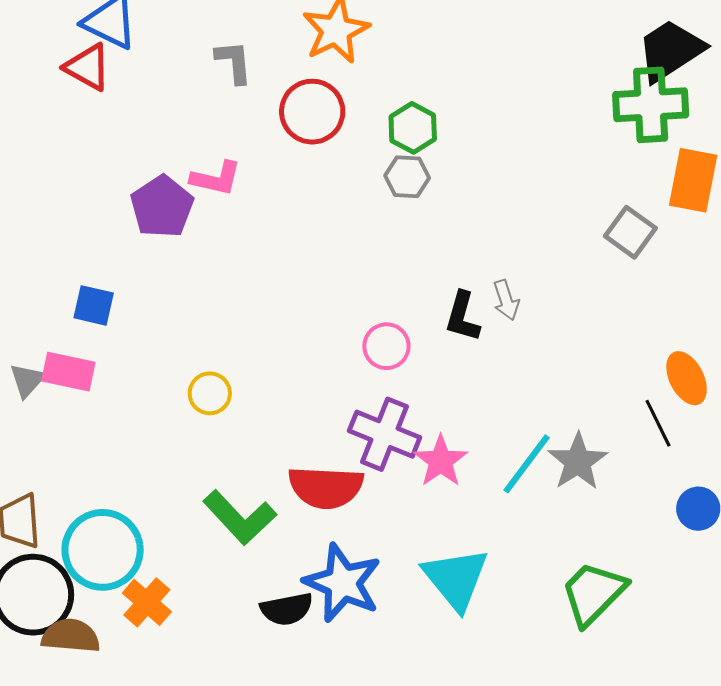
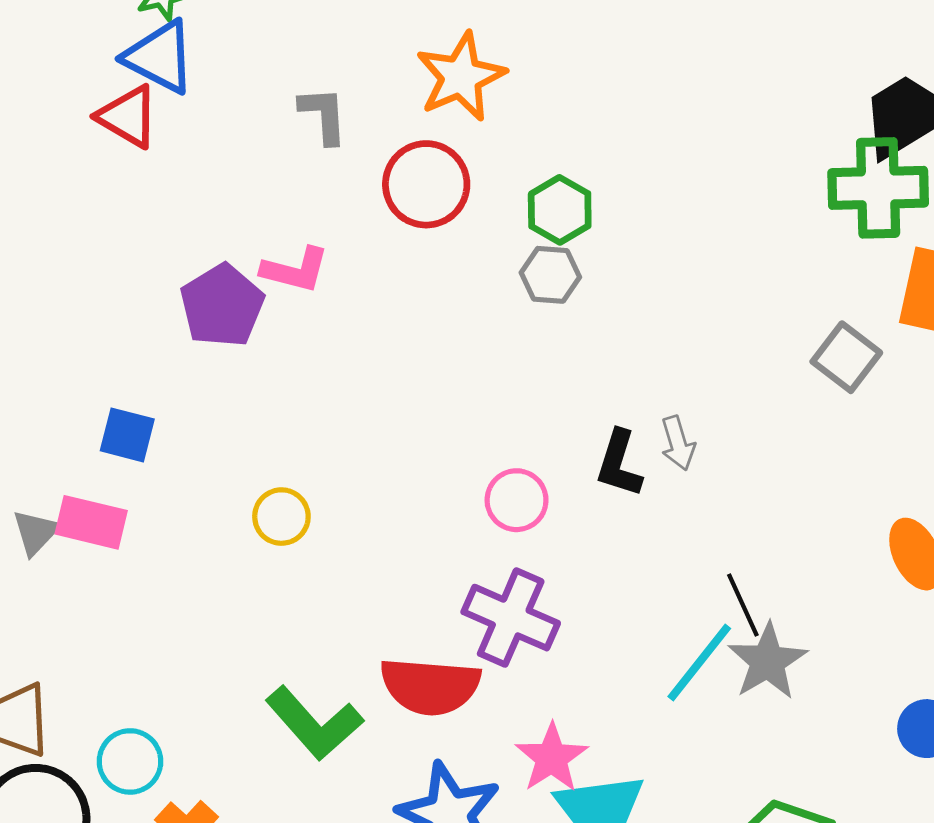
yellow circle: (210, 393) -> (281, 517), moved
black line: (658, 423) -> (743, 605), moved
pink star: (441, 461) -> (552, 758), moved
cyan circle: (103, 550) -> (130, 761), size x0.6

